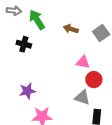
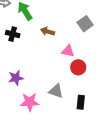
brown arrow: (71, 29) -> (48, 31), moved
gray triangle: (82, 98) -> (56, 91), moved

